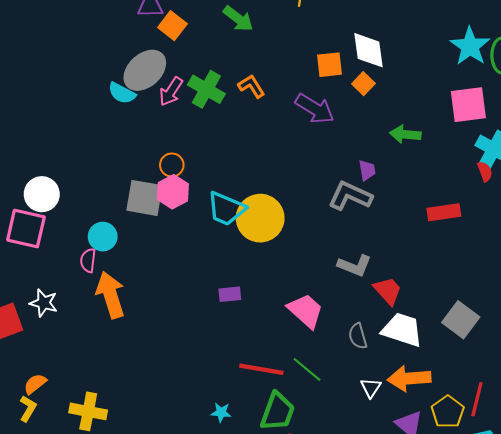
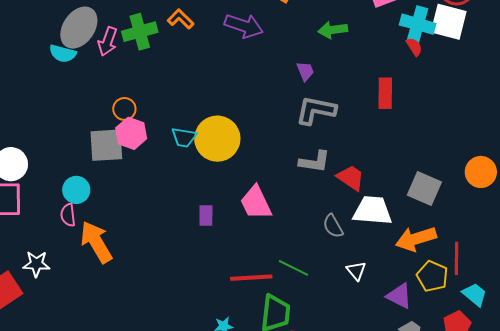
green cross: (206, 89) -> (140, 32), turned -32
gray L-shape: (350, 196) -> (316, 110), moved
cyan trapezoid: (226, 209) -> (184, 137), size x0.7
red rectangle: (444, 212) -> (385, 93), turned -68
purple rectangle: (230, 294) -> (206, 215), turned -70
pink trapezoid: (306, 311) -> (256, 203), moved, turned -144
orange arrow: (409, 378) -> (416, 239), moved

